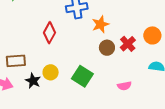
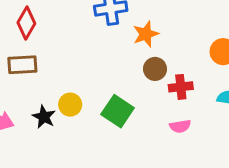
red diamond: (50, 33) -> (26, 23), moved
red cross: (128, 44) -> (181, 87), moved, turned 35
brown rectangle: (16, 61) -> (22, 65), moved

